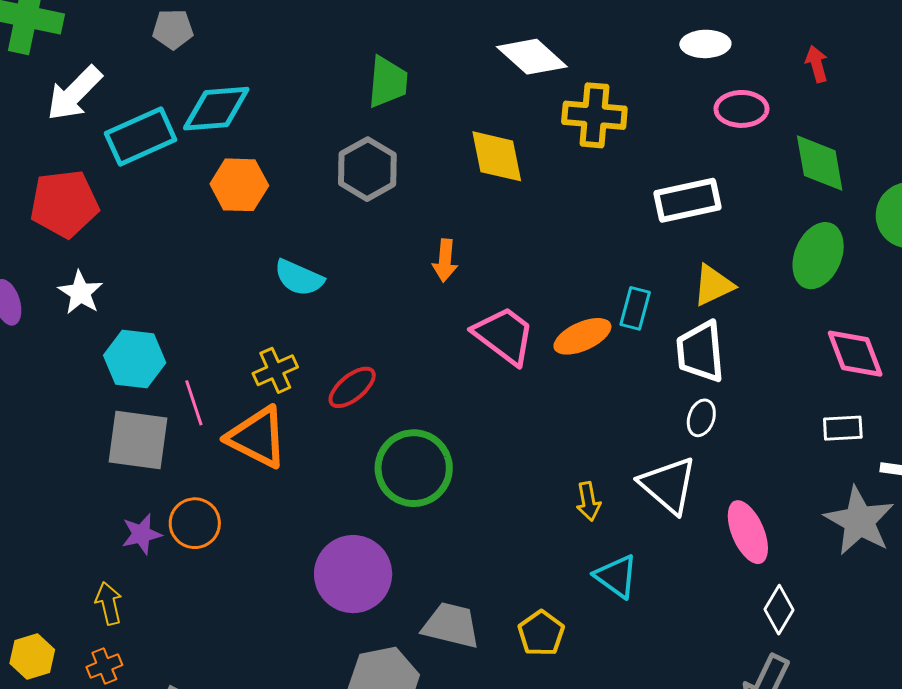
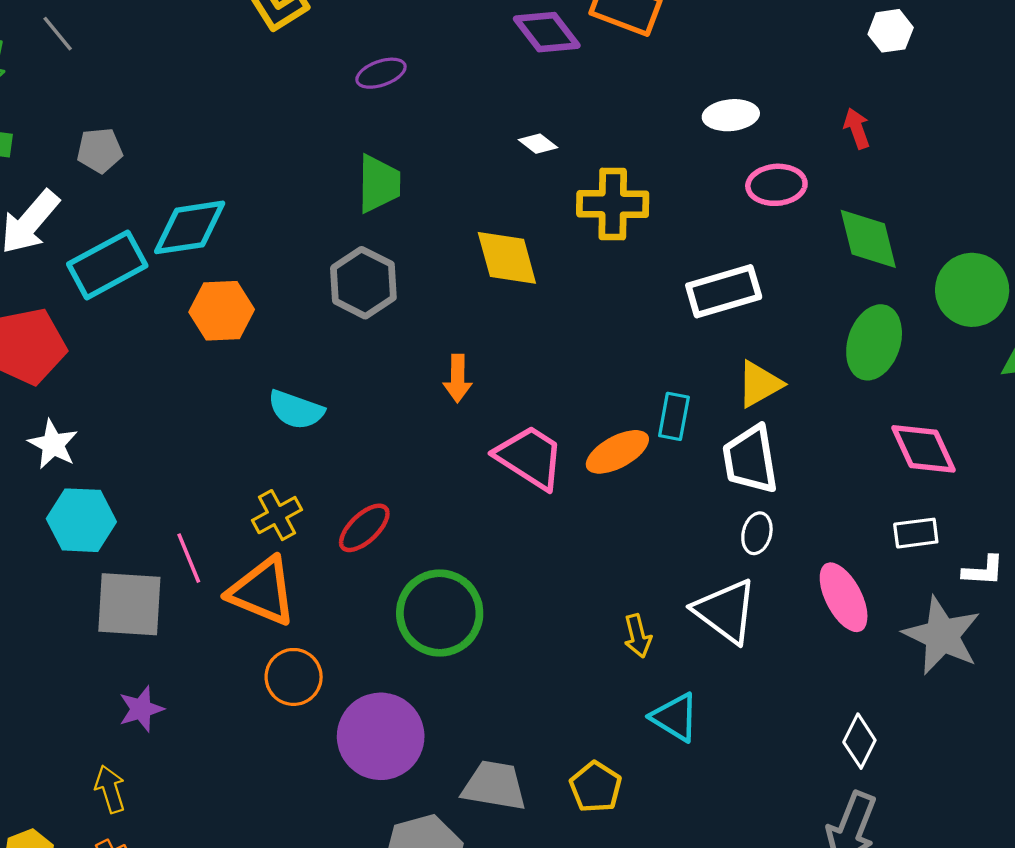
gray pentagon: (173, 29) -> (100, 150), moved
white diamond: (532, 57) -> (538, 144), size x0.5
cyan hexagon: (135, 359) -> (81, 520), moved
orange circle: (195, 523) -> (294, 677), moved
pink ellipse: (748, 532) -> (844, 597), moved

